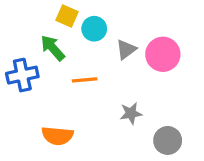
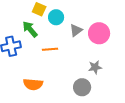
gray star: (131, 113) -> (95, 67), moved
gray circle: (168, 140) -> (82, 87), moved

